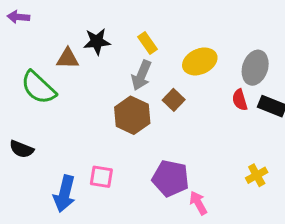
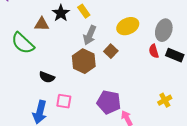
black star: (97, 42) -> (61, 13), turned -30
yellow rectangle: (148, 43) -> (84, 11), moved
black semicircle: (22, 149) -> (47, 77), moved

